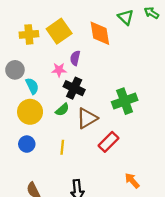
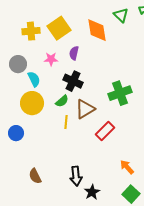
pink star: (59, 70) -> (51, 59), moved
blue circle: (27, 144) -> (16, 133), moved
yellow line: (62, 147) -> (66, 122), moved

